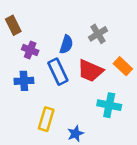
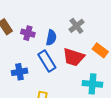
purple cross: (30, 50) -> (28, 33), moved

